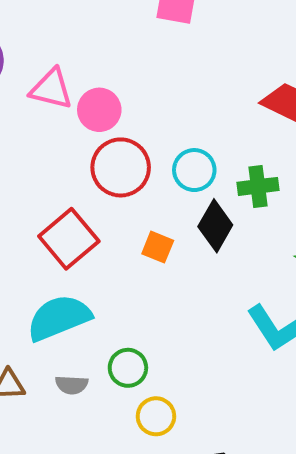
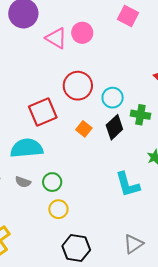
pink circle: (99, 110) -> (82, 33), moved

